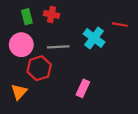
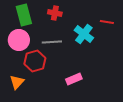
red cross: (52, 14) -> (55, 13), moved
green rectangle: (27, 17) -> (24, 15), size x1.5
pink rectangle: (83, 88) -> (74, 79), turned 42

